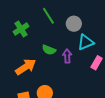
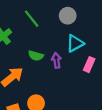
gray circle: (74, 24) -> (68, 16), moved

